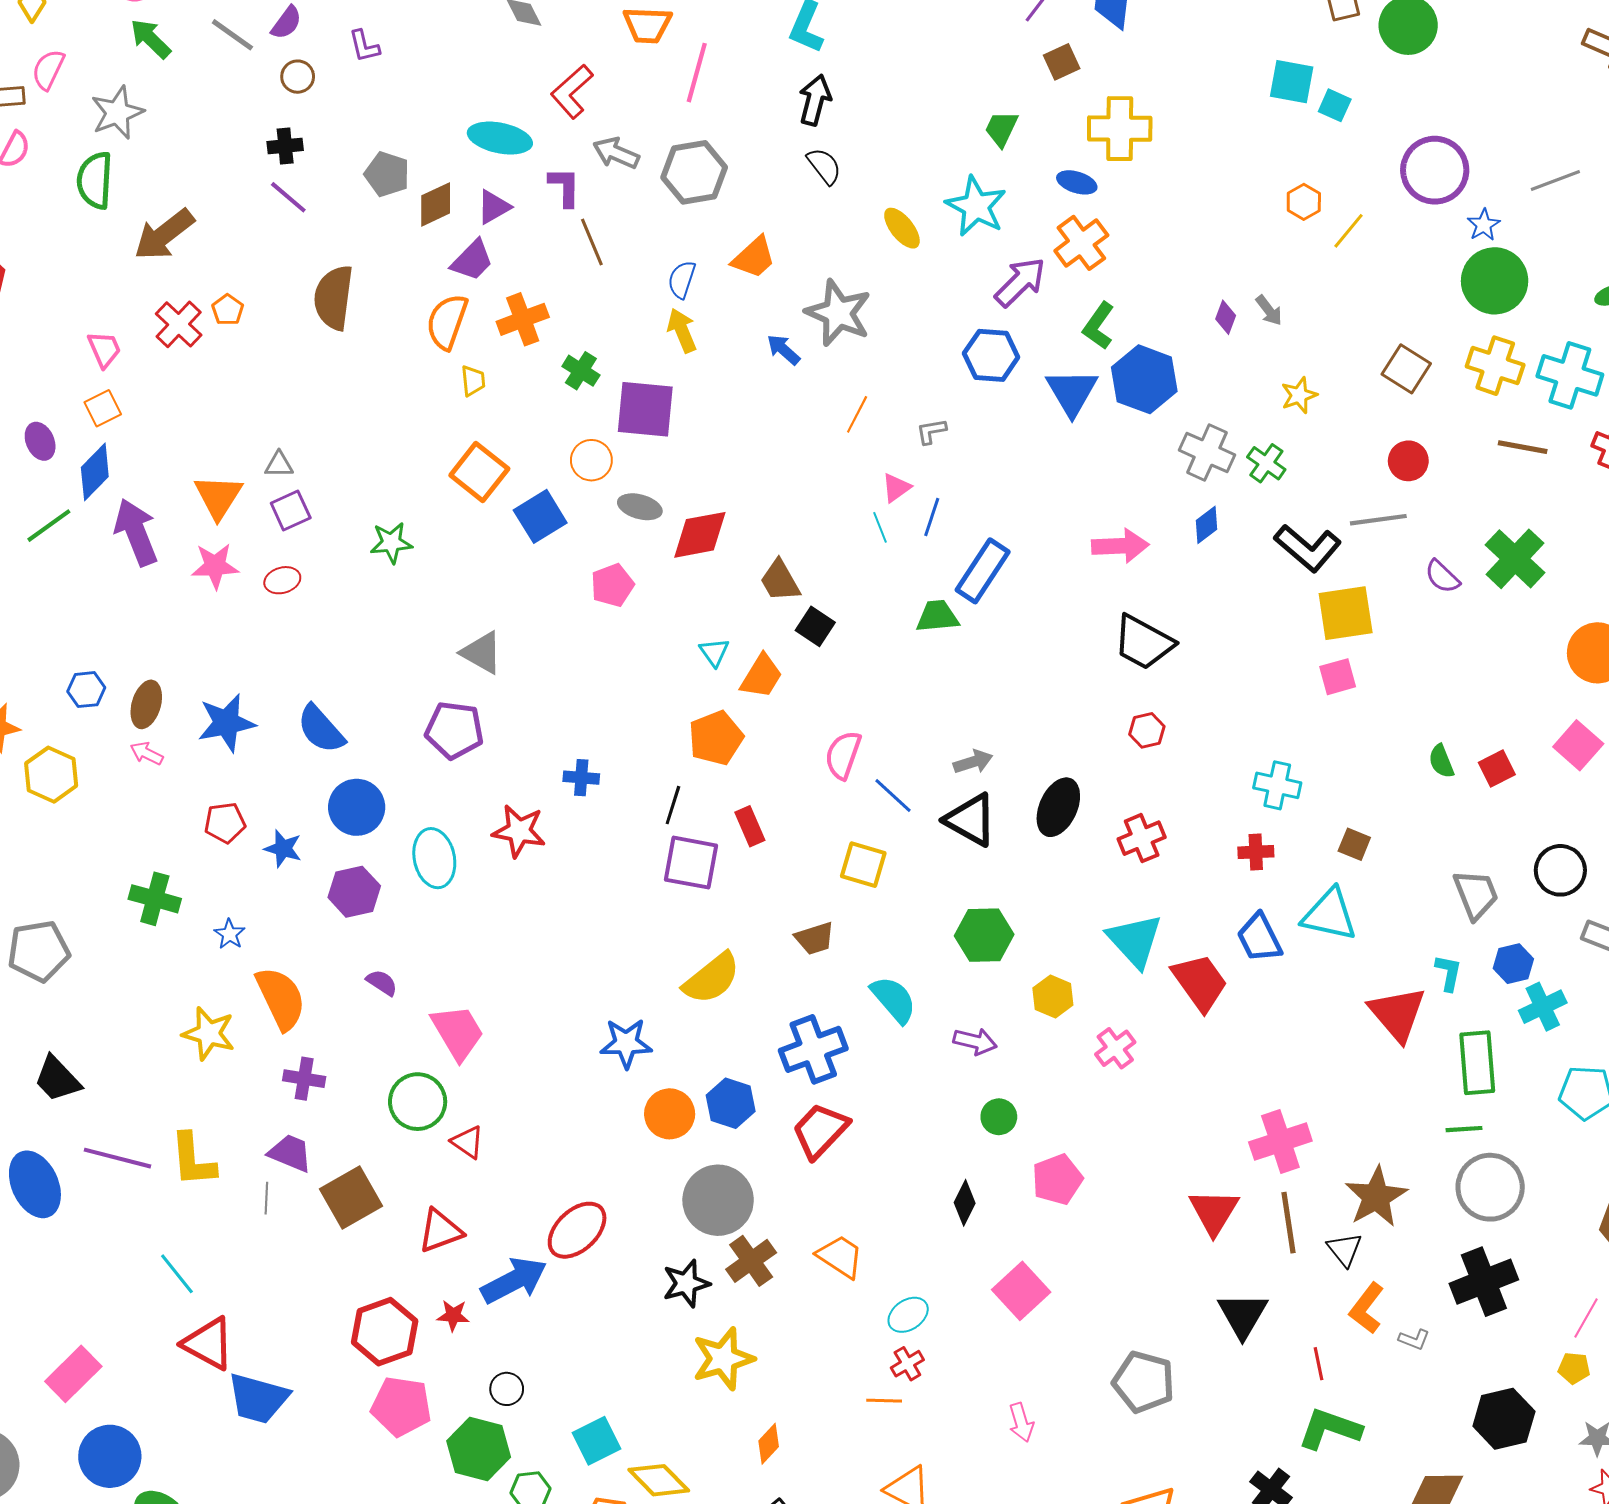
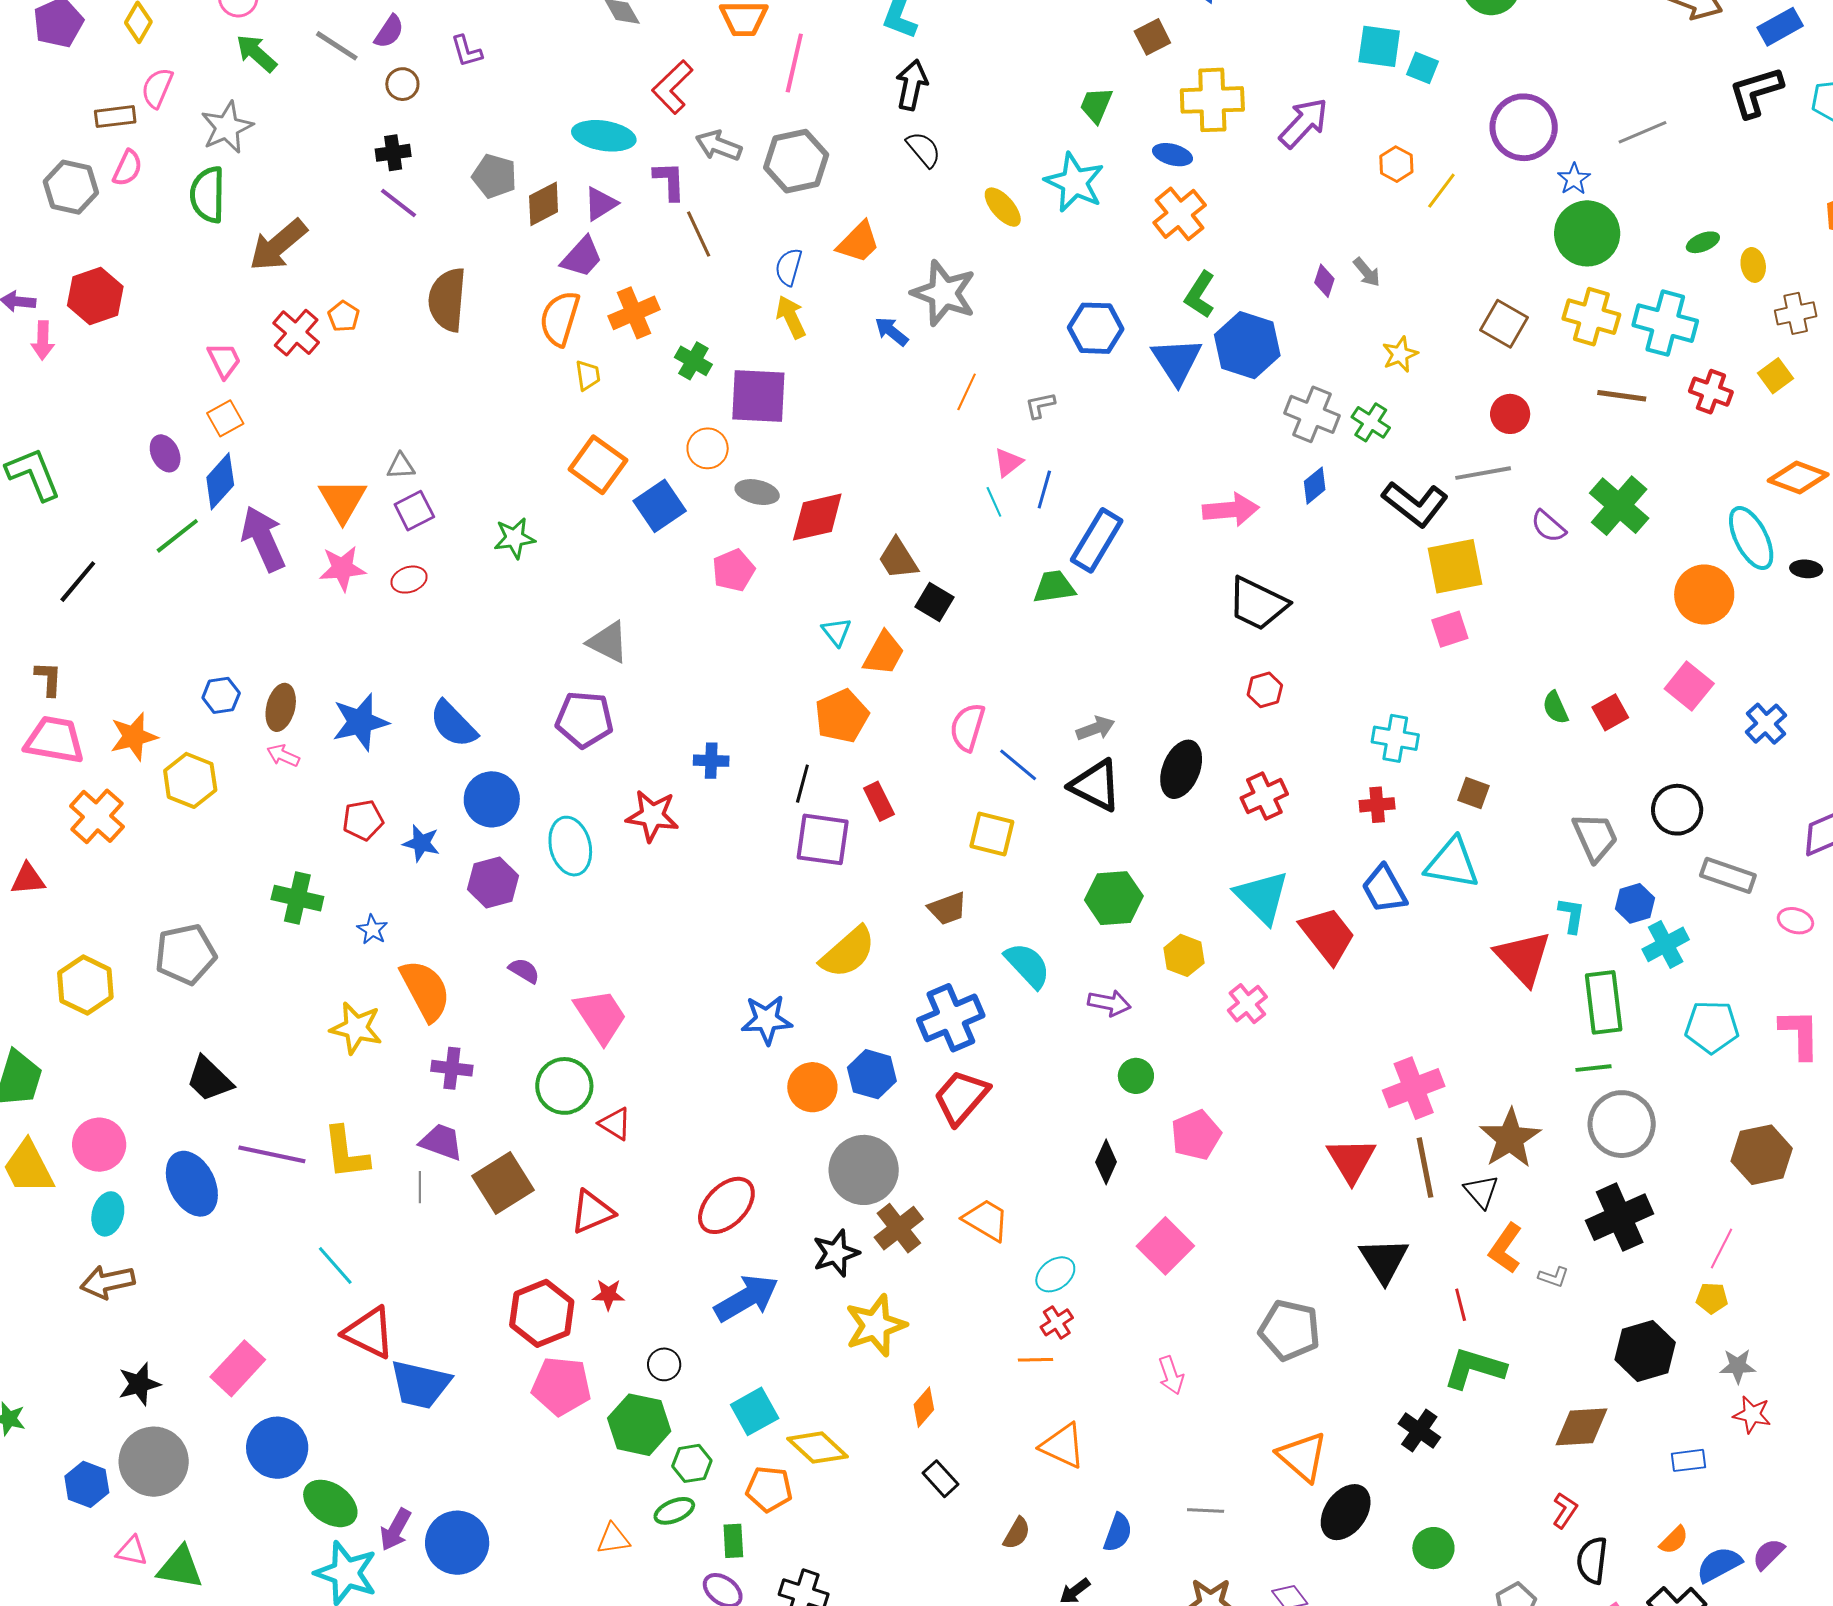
purple arrow: (1020, 282) -> (1304, 123), moved
blue arrow: (514, 1280) -> (746, 1298), moved

